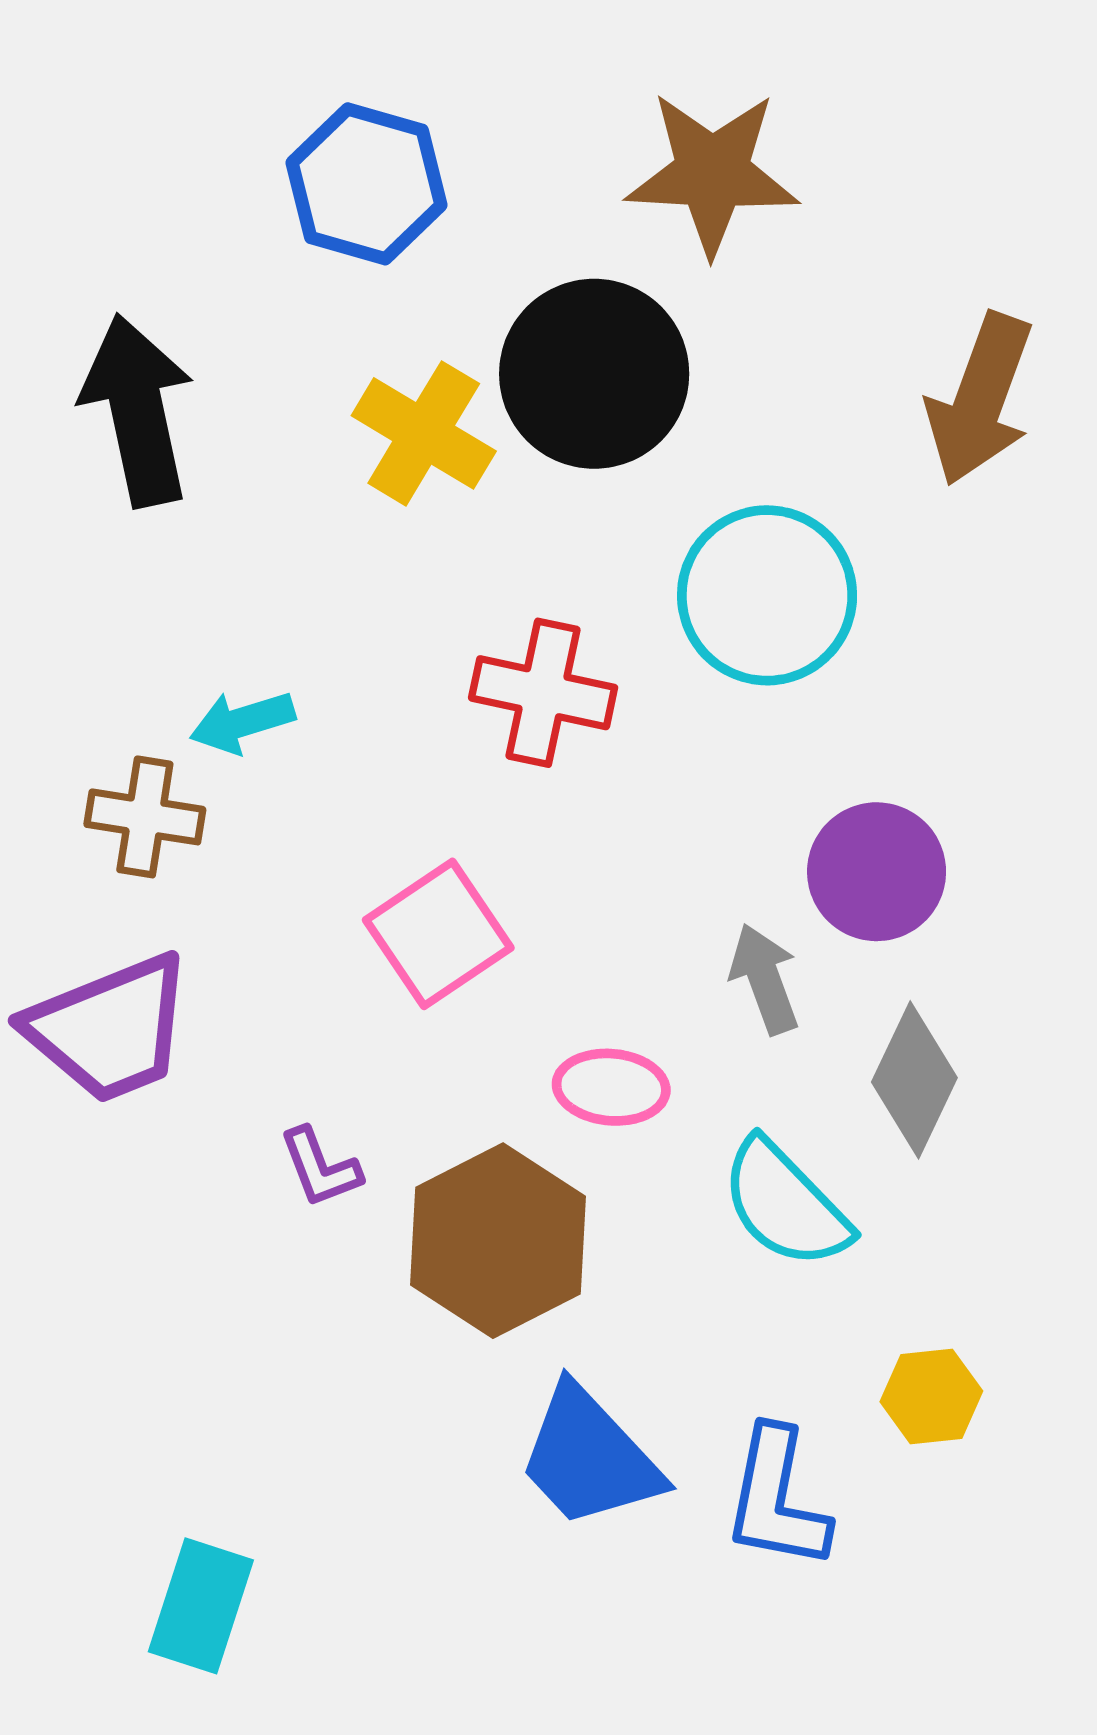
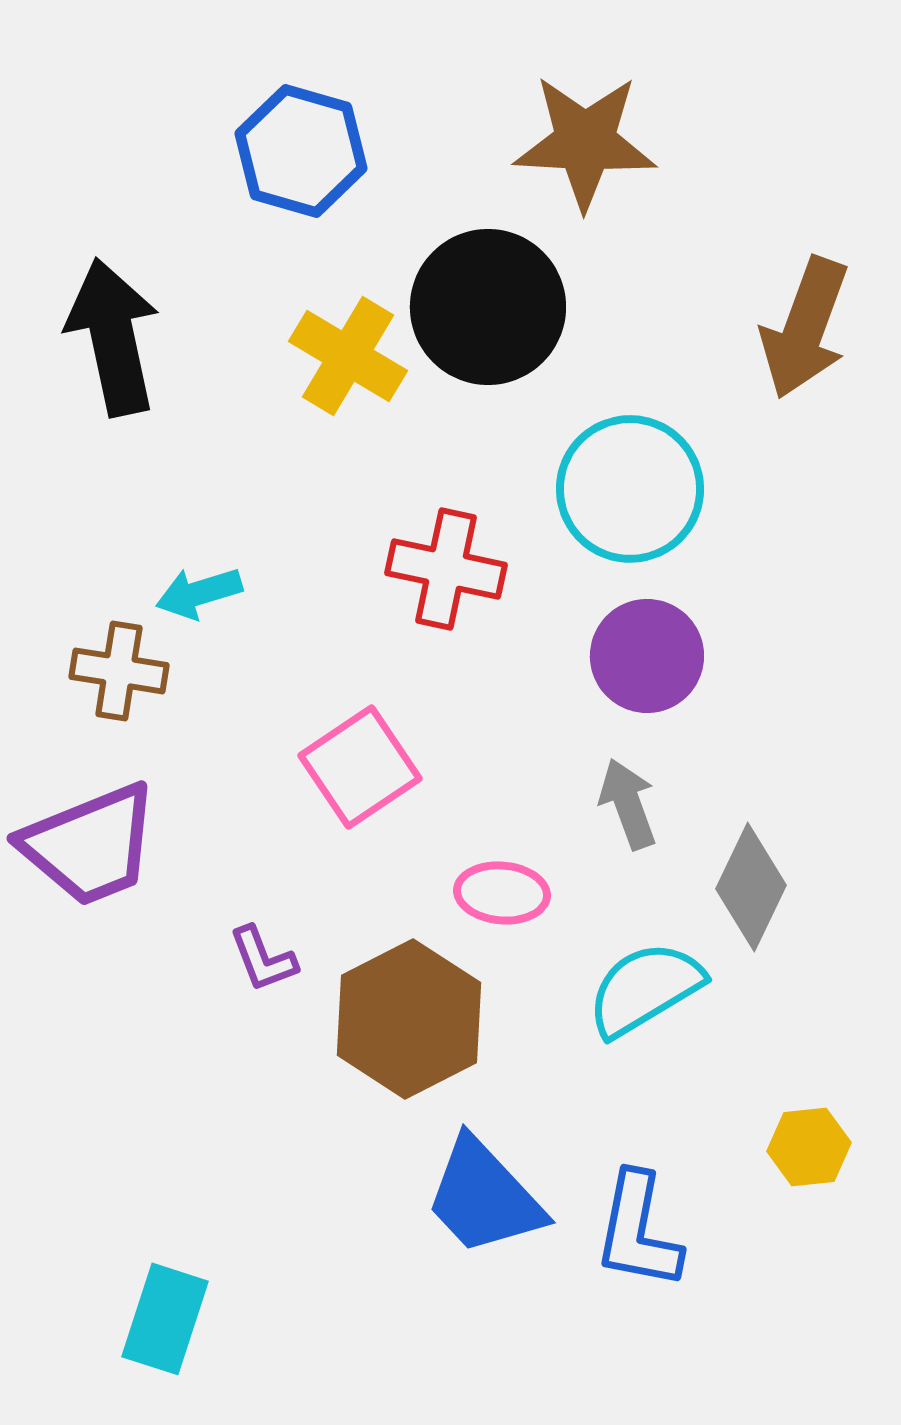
purple circle: (877, 872) -> (647, 656), moved
cyan semicircle: (785, 1204) -> (645, 989), turned 103
yellow hexagon: (931, 1396) -> (809, 1147), moved

